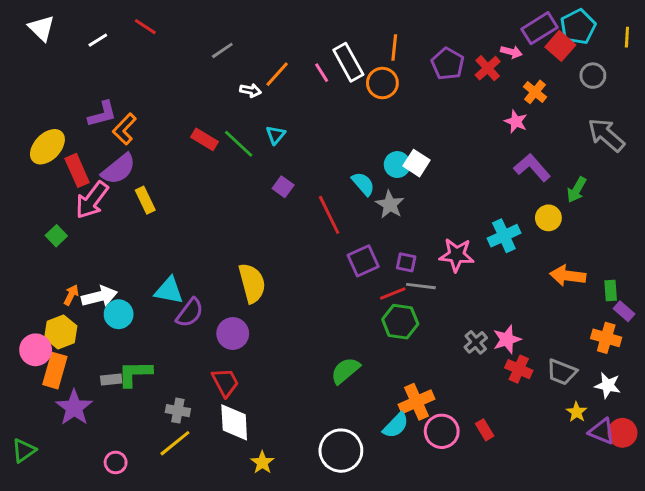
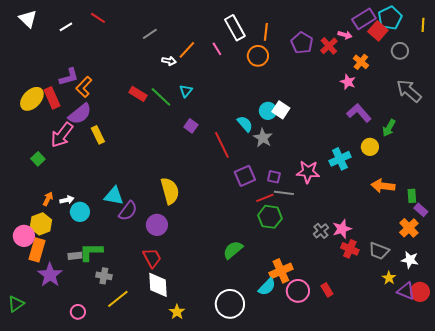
white rectangle: (348, 62) -> (235, 28), moved
red rectangle: (77, 170) -> (52, 98), moved
white arrow: (99, 296) -> (67, 200), size x0.6
orange cross: (606, 338) -> (409, 228), turned 30
gray cross: (178, 411) -> (104, 276), moved

